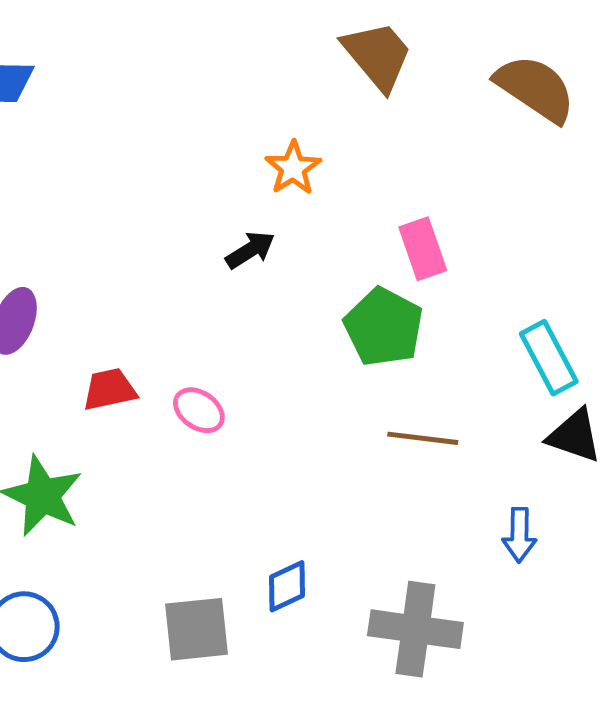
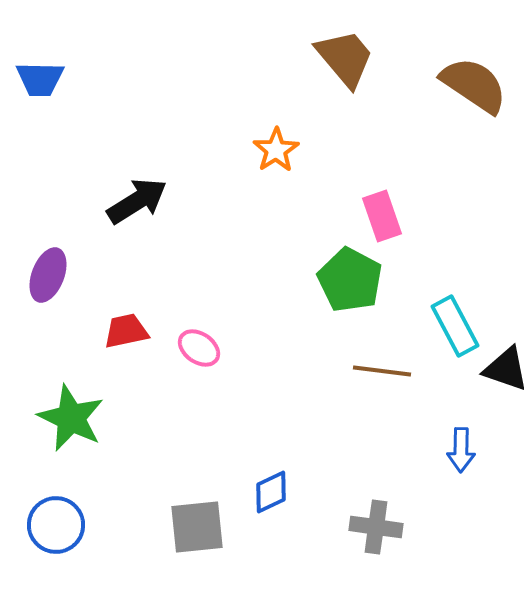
black arrow: (250, 250) -> (137, 201), moved, size x1.5
cyan rectangle: (549, 358) -> (455, 326), moved
gray cross: (415, 629) -> (376, 527), size x0.7

